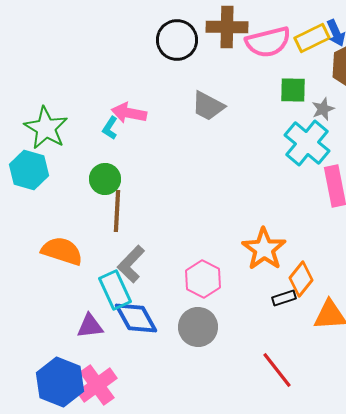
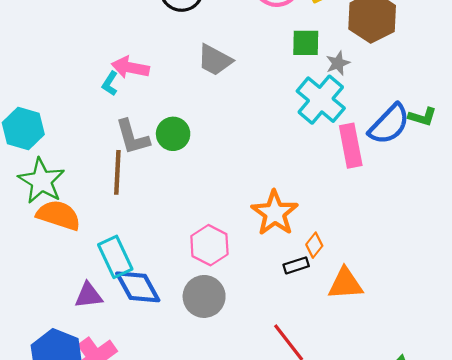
green star: (46, 128) -> (41, 181), moved
green circle: (105, 179) -> (173, 134), moved
gray L-shape: (131, 264) -> (132, 137), moved, turned -60
orange diamond: (301, 279) -> (314, 245), size x0.7

